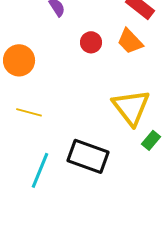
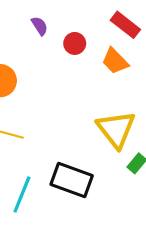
red circle: (91, 42) -> (75, 43), moved

